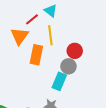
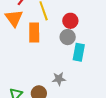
cyan rectangle: (59, 81) -> (79, 52), moved

